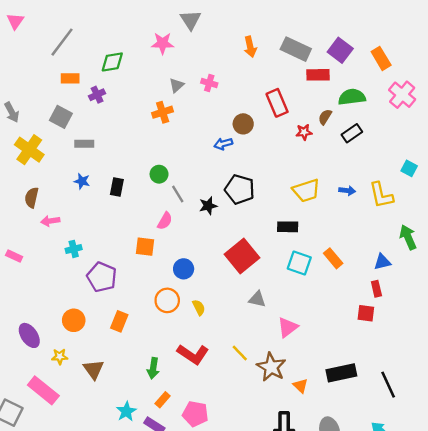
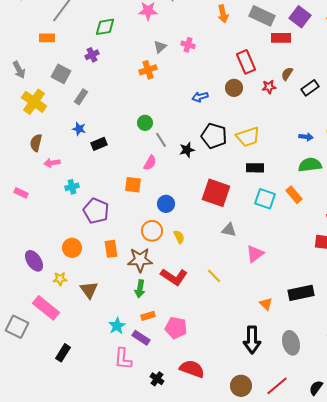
orange rectangle: (70, 78) -> (47, 38), moved
green semicircle: (352, 97) -> (310, 165), moved
brown circle: (243, 124) -> (234, 88), moved
gray rectangle: (84, 144) -> (81, 97), turned -56
black rectangle: (117, 187) -> (99, 144), moved, turned 56
yellow trapezoid: (306, 191) -> (248, 137), moved
red square: (242, 256) -> (216, 193), turned -32
orange rectangle: (119, 321) -> (111, 249), turned -30
brown star: (271, 367) -> (140, 260), moved, turned -30
orange rectangle: (163, 400) -> (148, 316), turned 32

